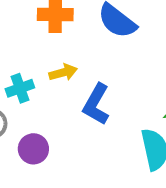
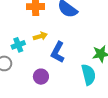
purple circle: (33, 149) -> (41, 77), moved

